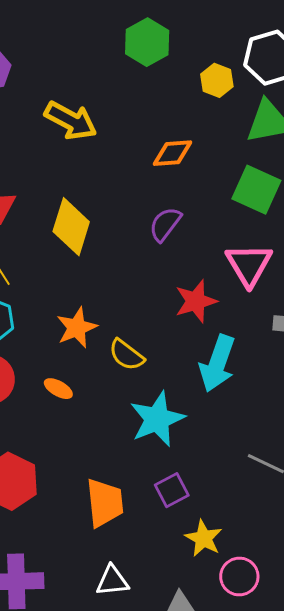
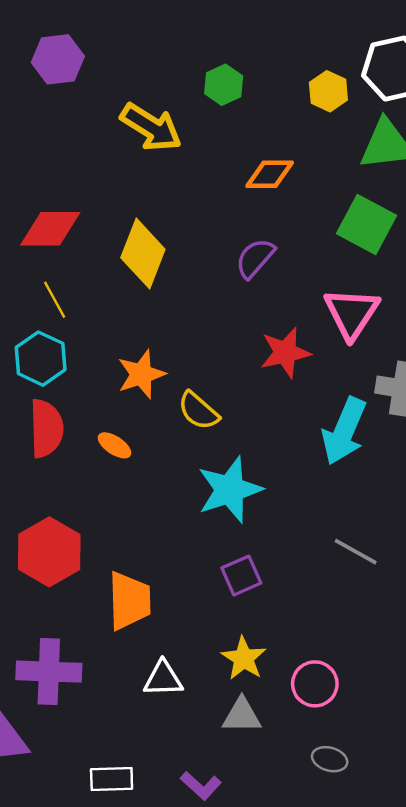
green hexagon: (147, 42) -> (224, 85), moved, size x0.7
cyan arrow: (217, 363) -> (344, 431), moved
orange trapezoid: (105, 503) -> (129, 601), moved
yellow star: (204, 538) -> (244, 658), moved

